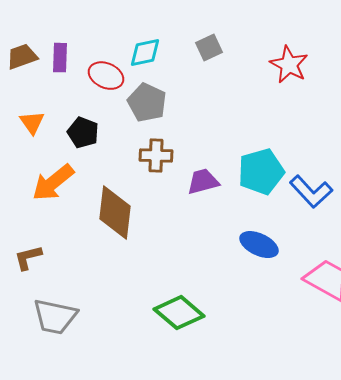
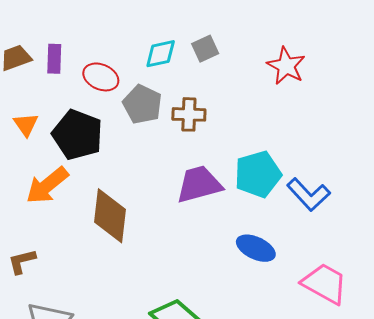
cyan diamond: (145, 53) -> (161, 54), moved
black pentagon: (83, 133) -> (78, 135), size x1.6
brown cross: (156, 156) -> (189, 114), moved
purple trapezoid: (203, 182) -> (199, 184), size x1.4

